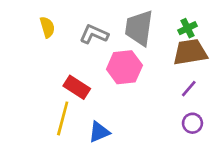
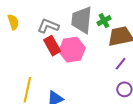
green cross: (188, 28) -> (104, 21), moved
red rectangle: (77, 87) -> (52, 46), moved, turned 30

